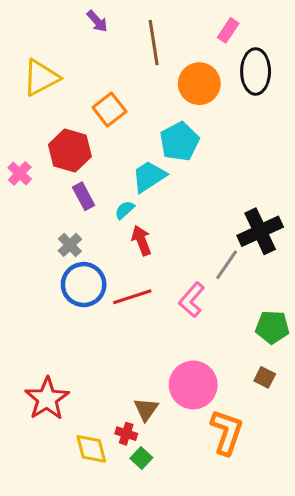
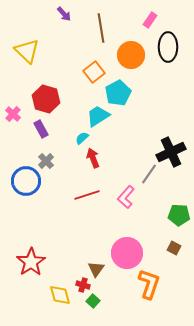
yellow triangle: (41, 78) -> (27, 51), turned -48
orange square: (109, 110) -> (94, 72), moved
purple rectangle: (84, 196) -> (41, 129), moved
blue circle: (84, 285) -> (26, 181), moved

